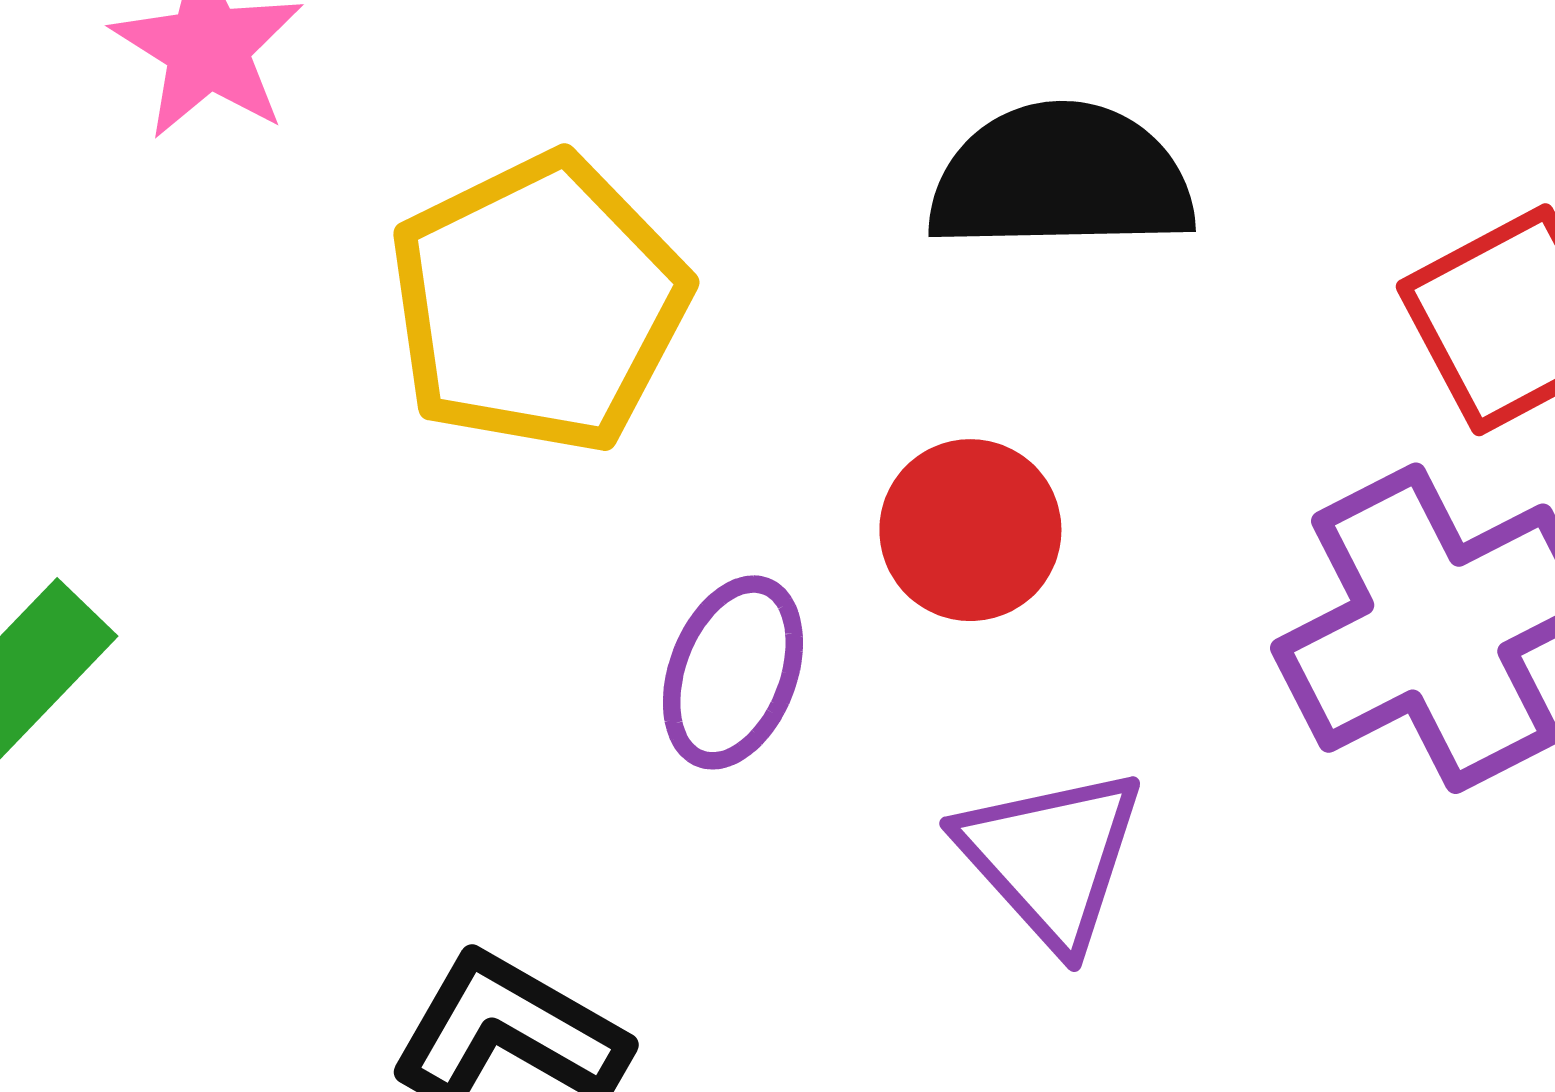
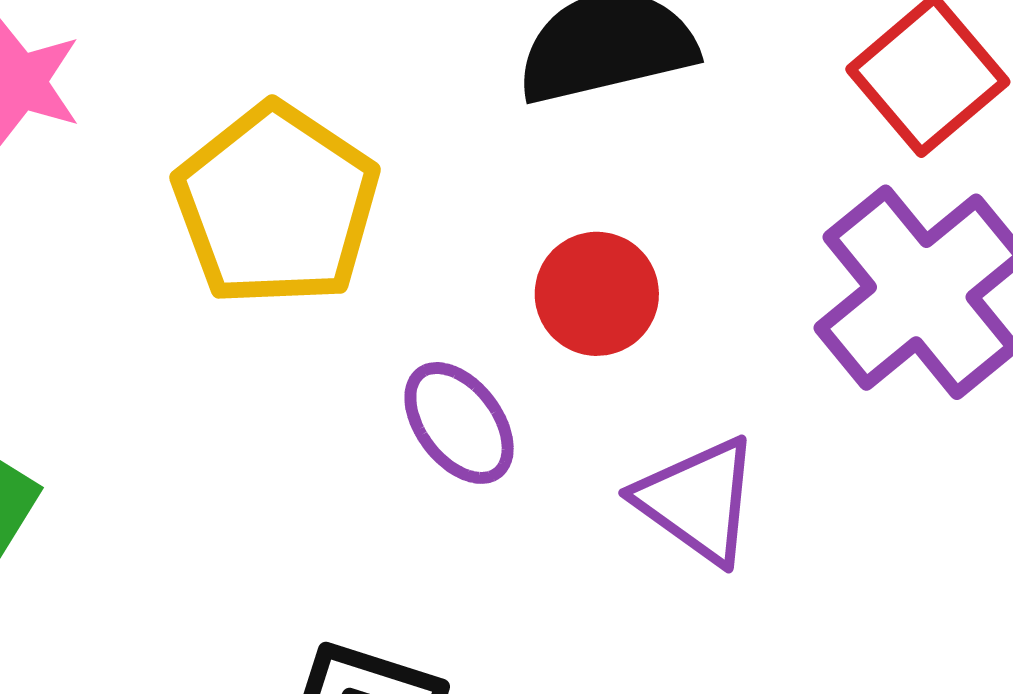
purple ellipse: (733, 672) -> (459, 423), turned -46

